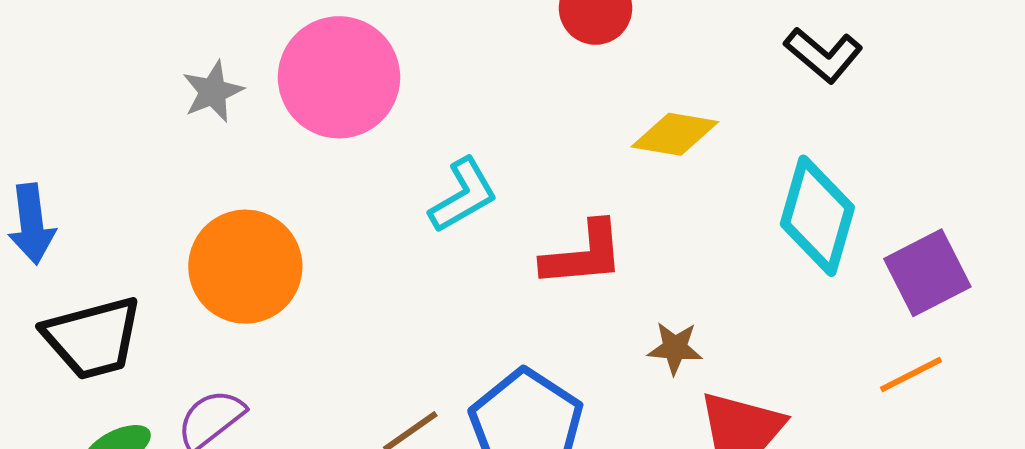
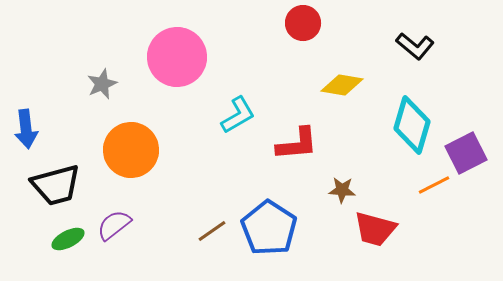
gray star: (213, 92) -> (102, 84), moved
orange line: (911, 375) -> (434, 185), moved

